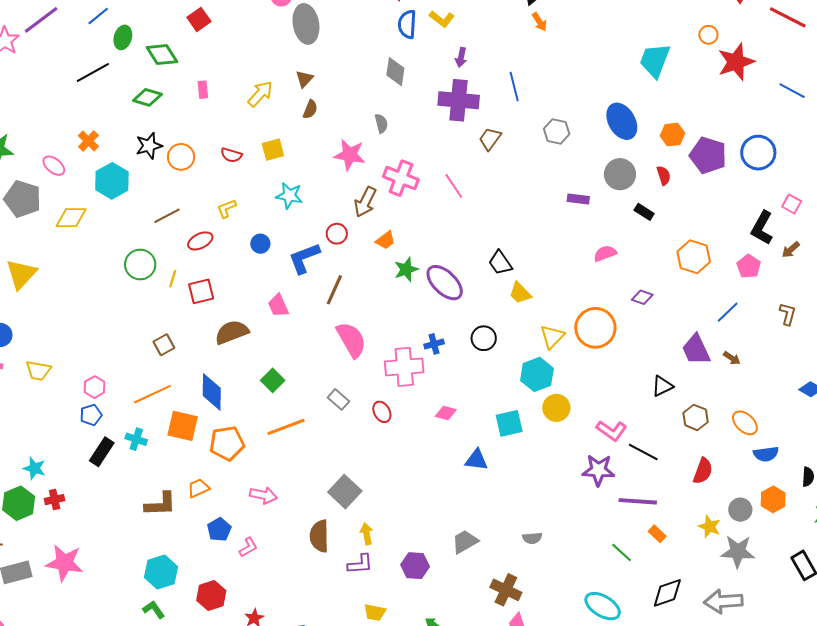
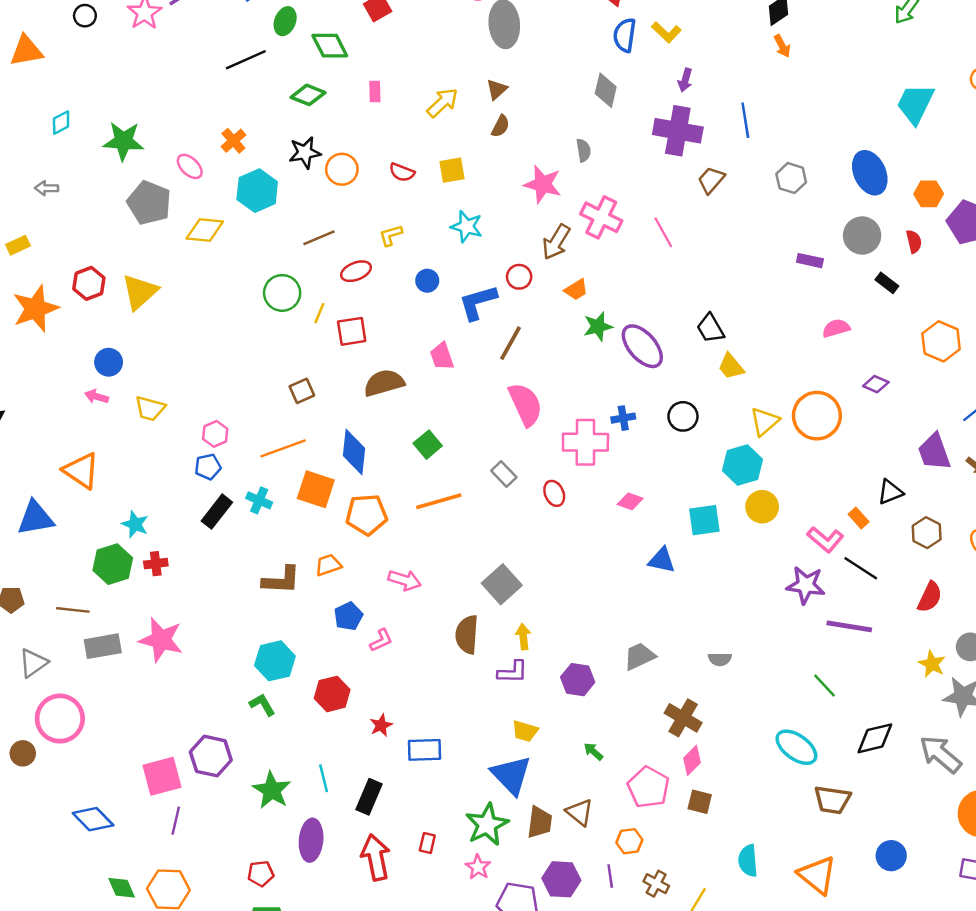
orange rectangle: (657, 534) -> (859, 518), moved
gray arrow: (723, 601) -> (941, 754), turned 39

